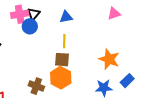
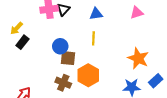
pink triangle: (114, 14) -> (137, 13), moved
blue circle: (30, 26) -> (60, 46), moved
brown square: (62, 60) -> (68, 58), moved

